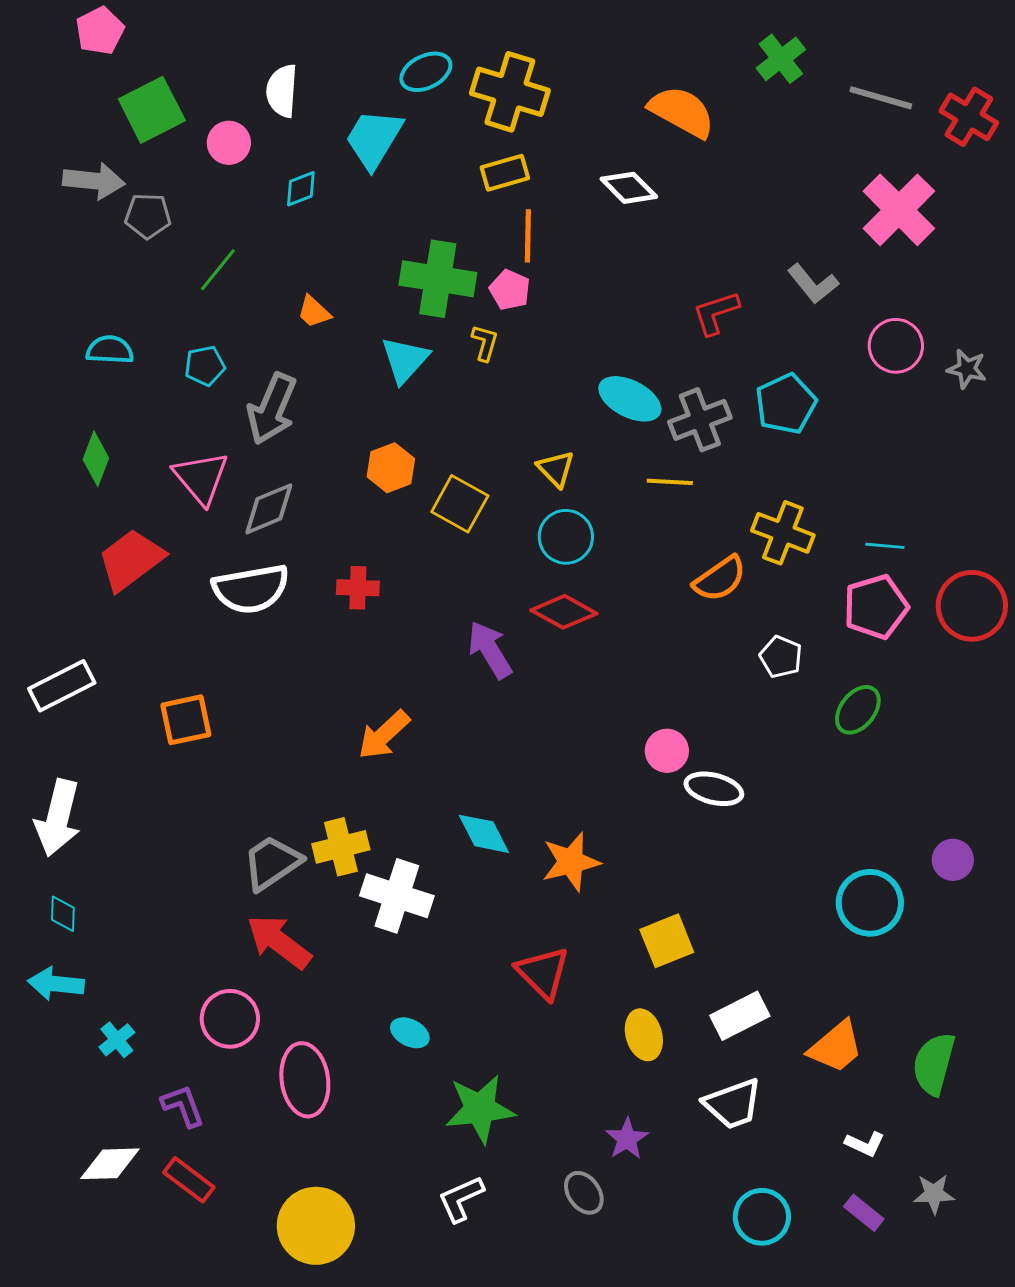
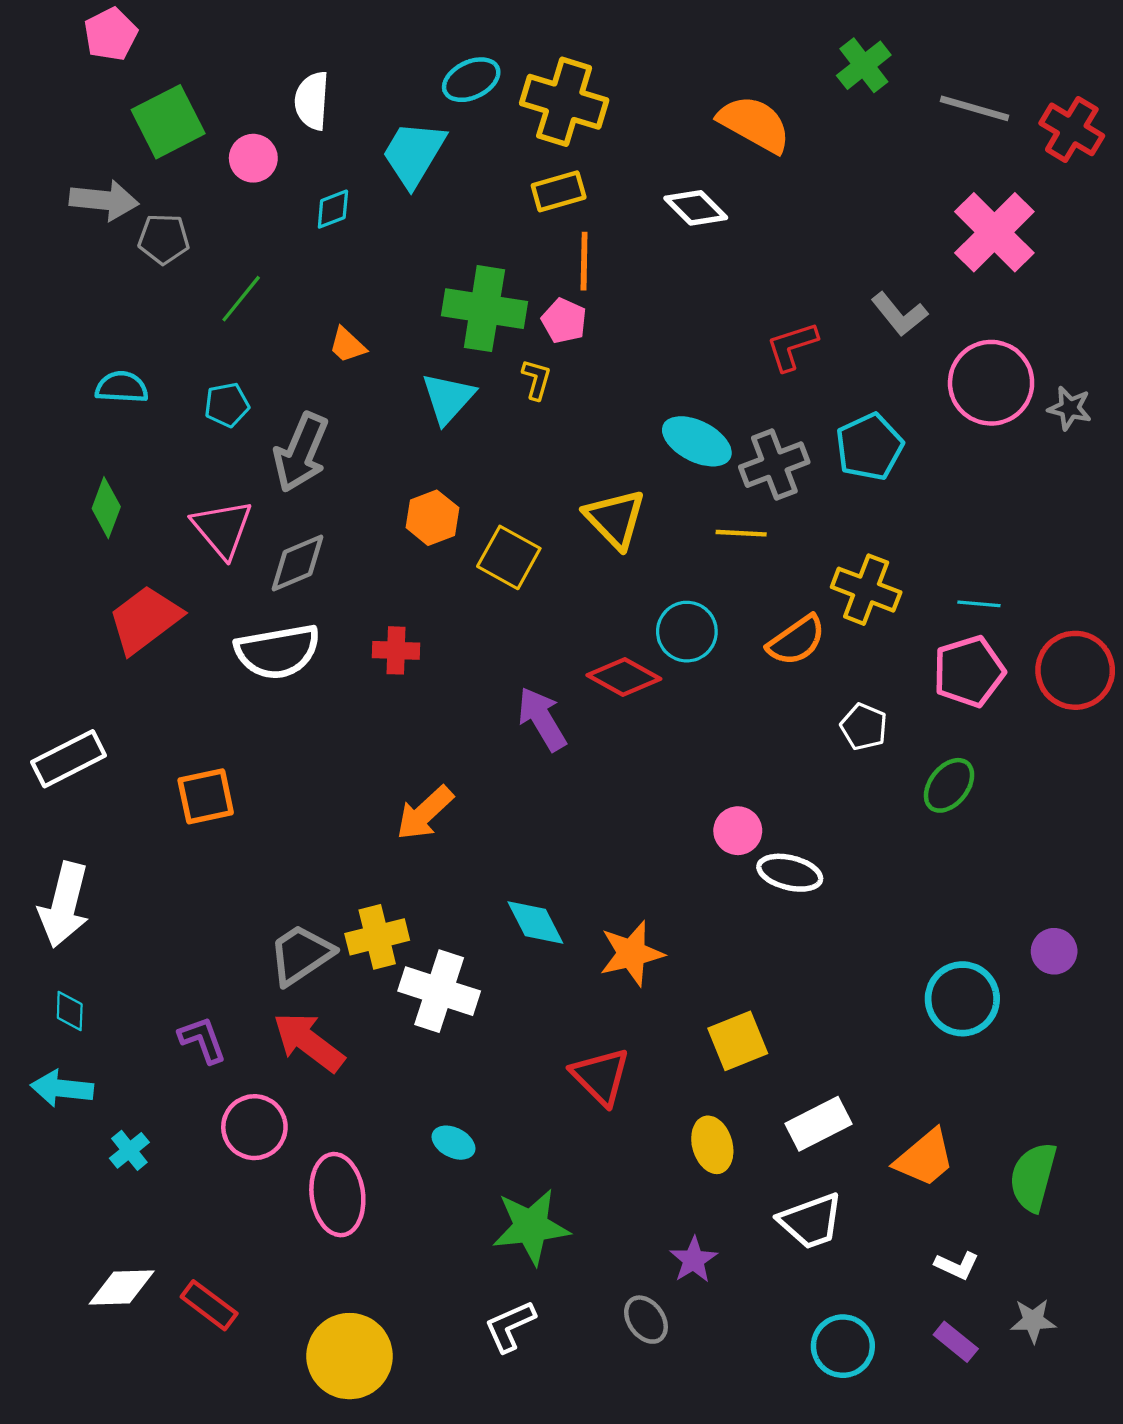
pink circle: (896, 346) -> (991, 383), size x1.4
yellow triangle: (556, 469) -> (615, 519), size x1.5
cyan circle: (566, 537) -> (687, 632), moved
purple L-shape: (183, 1106) -> (202, 1040), moved

